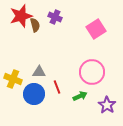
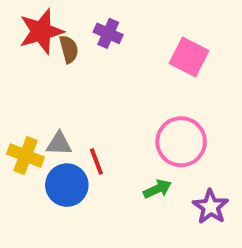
pink square: (96, 29) -> (189, 57), turned -30
gray triangle: (39, 72) -> (59, 144), moved
red line: (57, 87) -> (96, 161), moved

